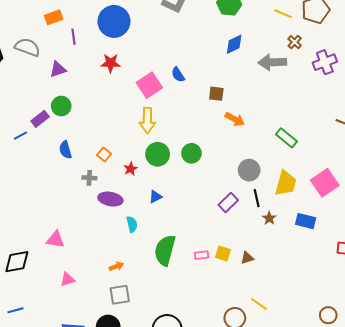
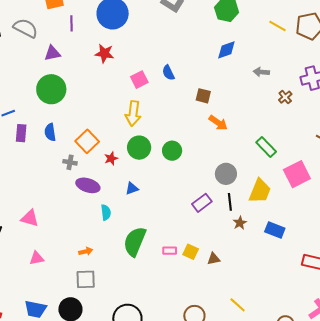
brown cross: (295, 42) -> (285, 97), moved
gray arrow: (272, 62) -> (261, 72), size x0.6
pink square: (149, 85) -> (139, 80), size x0.7
green circle: (61, 106) -> (51, 89), size x1.5
purple rectangle: (40, 119) -> (21, 133), moved, turned -54
orange square: (104, 154) -> (87, 141), size x1.6
pink square: (325, 183) -> (297, 174), moved
yellow line: (259, 304) -> (238, 305), moved

